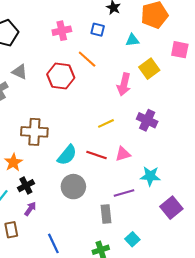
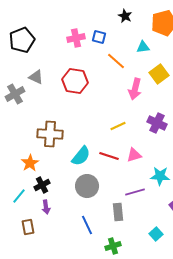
blue square: (98, 30) -> (99, 37), moved
orange line: (87, 59) -> (116, 61), moved
purple arrow: (30, 209) -> (46, 207), turned 136
cyan square: (132, 239) -> (156, 234), moved
blue line: (53, 243) -> (87, 225), moved

